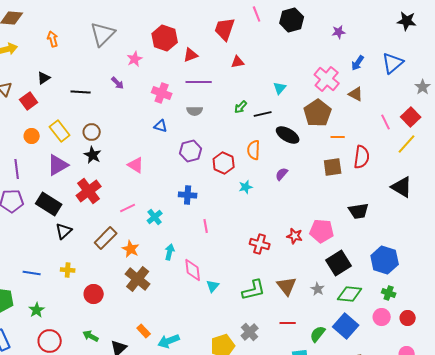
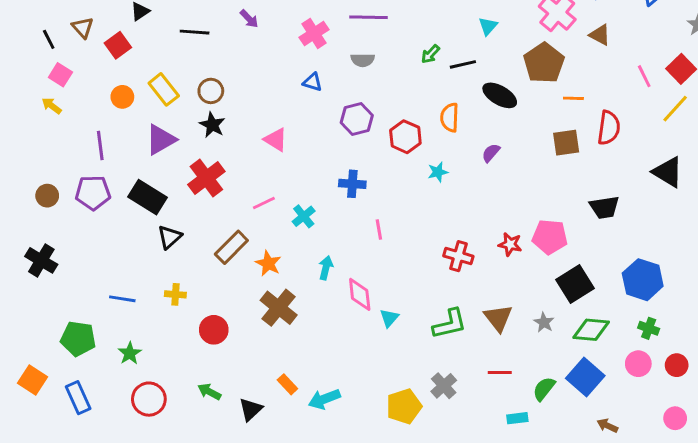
pink cross: (162, 93) -> (314, 33), turned 36

